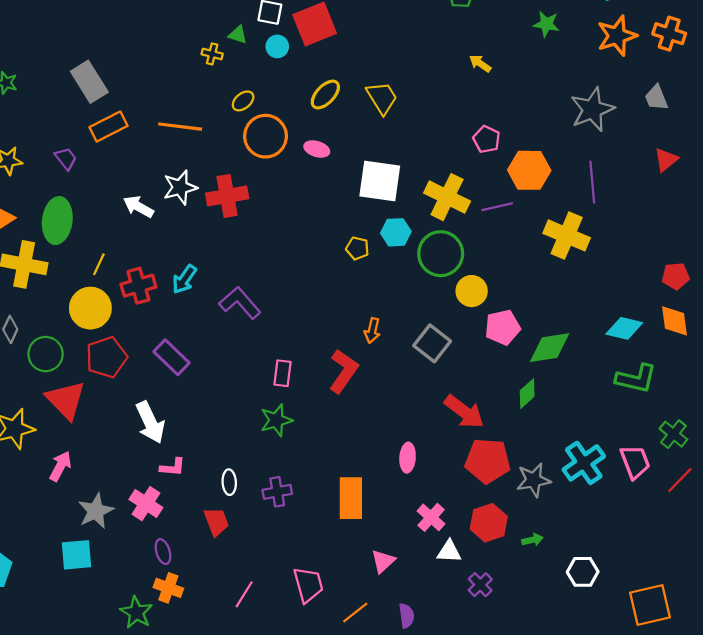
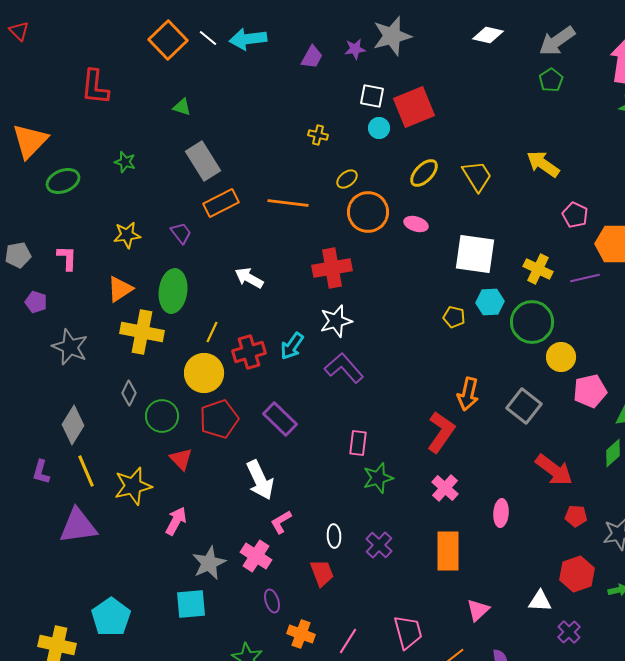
green triangle: (238, 35) -> (182, 107), moved
yellow arrow: (480, 64) -> (543, 164), moved, size x1.6
white star: (180, 187) -> (336, 321), moved
yellow cross: (447, 197) -> (538, 269), size x0.7
orange arrow: (372, 331) -> (468, 394), size x1.4
pink rectangle: (283, 373) -> (358, 443), moved
red triangle: (66, 400) -> (181, 459), size x0.6
red pentagon: (488, 461) -> (576, 516), size x0.5
pink L-shape: (173, 467) -> (281, 522), turned 145
purple cross: (277, 492) -> (379, 545), turned -36
pink cross: (431, 517) -> (445, 488), moved
orange cross: (168, 588) -> (301, 634), moved

